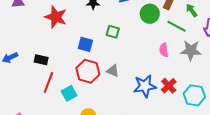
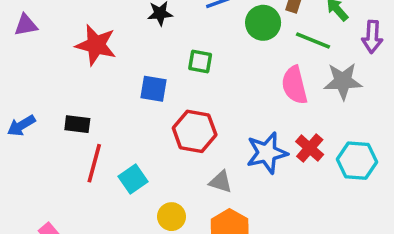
pink semicircle: (164, 50) -> (294, 85), size x1.5
red hexagon: (88, 71) -> (195, 131), moved
gray triangle: (113, 71) -> (221, 182), moved

